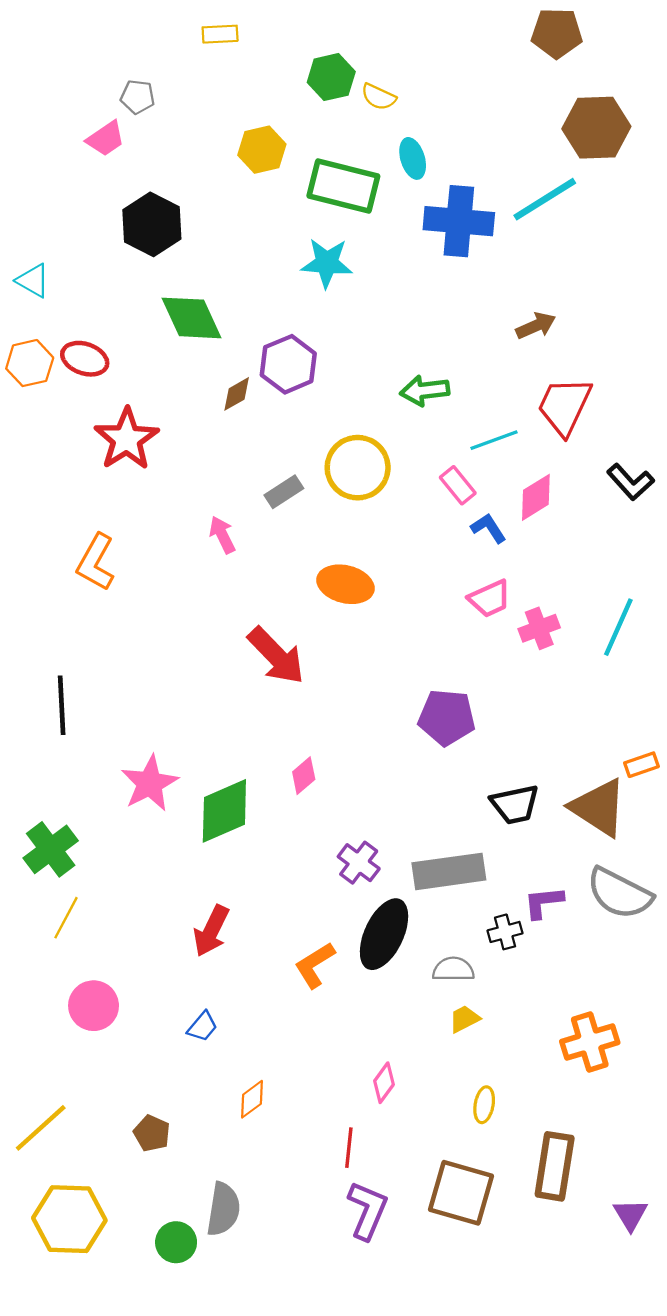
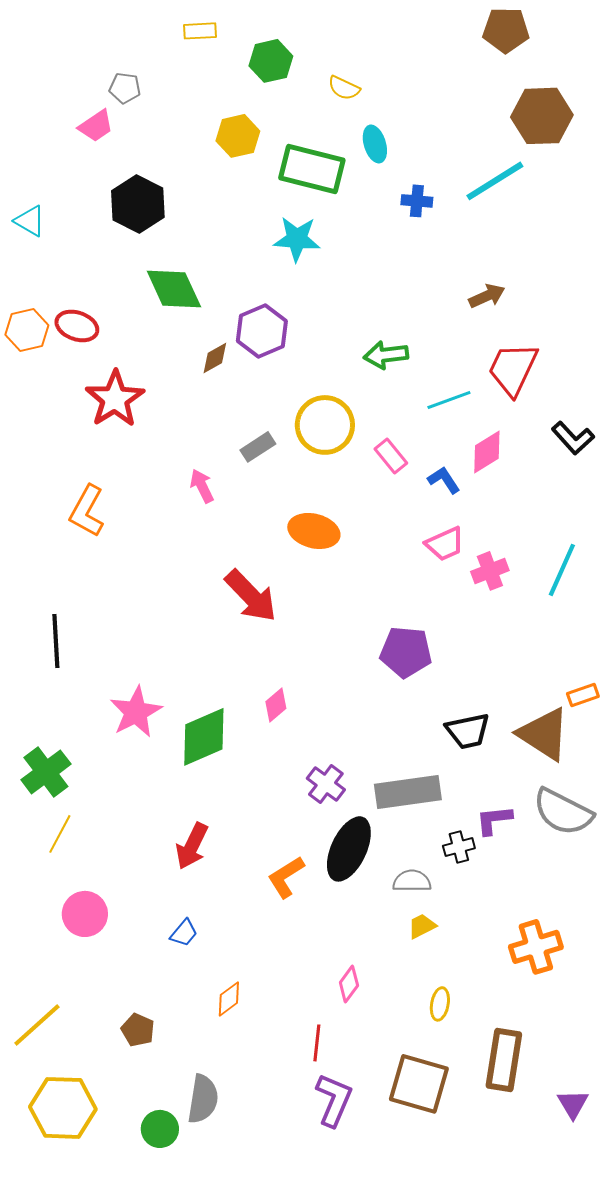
green hexagon: (331, 77) -> (271, 61), moved
blue cross: (459, 221) -> (417, 201), size x0.5
cyan triangle: (33, 281) -> (30, 221), moved
pink rectangle: (458, 485) -> (391, 456), moved

